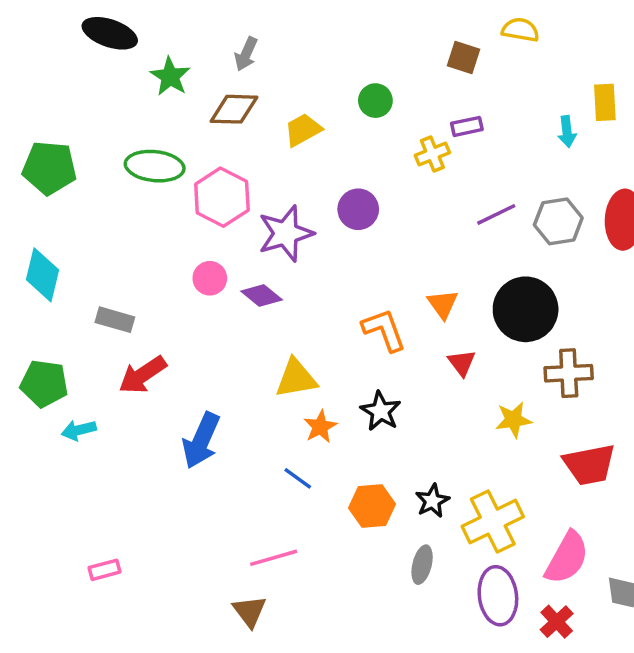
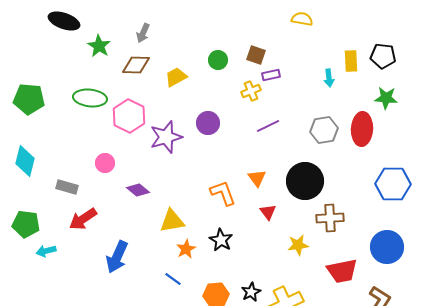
brown square: (463, 57) -> (256, 55), moved
purple line: (496, 214) -> (268, 126), moved
pink circle: (210, 278) -> (105, 163), moved
purple diamond: (262, 296) -> (138, 190), moved

